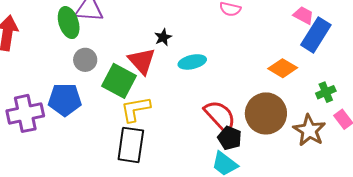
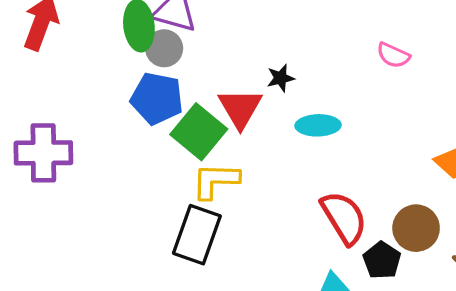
gray circle: (85, 60) -> (164, 48), moved
blue pentagon: (65, 100) -> (157, 98), moved
brown circle: (266, 113) -> (416, 228), size x0.7
black pentagon: (230, 138) -> (382, 260), moved

